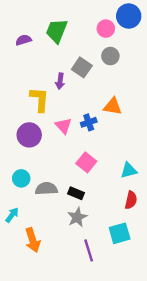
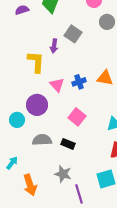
gray circle: (110, 56) -> (107, 22), moved
orange triangle: (113, 106) -> (105, 78), moved
purple circle: (29, 135) -> (37, 105), moved
cyan circle: (21, 178) -> (17, 120), moved
gray star: (77, 217) -> (63, 174), moved, turned -30

